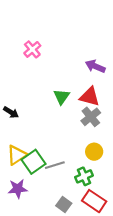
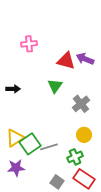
pink cross: (32, 49) -> (29, 44), turned 35
red triangle: (90, 97) -> (66, 61), moved
black arrow: (11, 112) -> (13, 89), moved, turned -32

